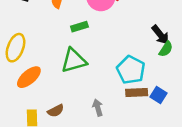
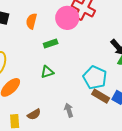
green triangle: (74, 61) -> (47, 72), size x0.6
brown rectangle: (137, 92) -> (101, 96), turned 36

